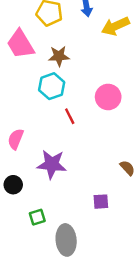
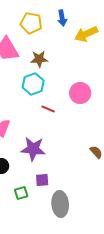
red line: (70, 116) -> (48, 109), turned -40
purple square: (101, 202) -> (42, 180), moved
gray ellipse: (66, 240) -> (60, 204), moved

